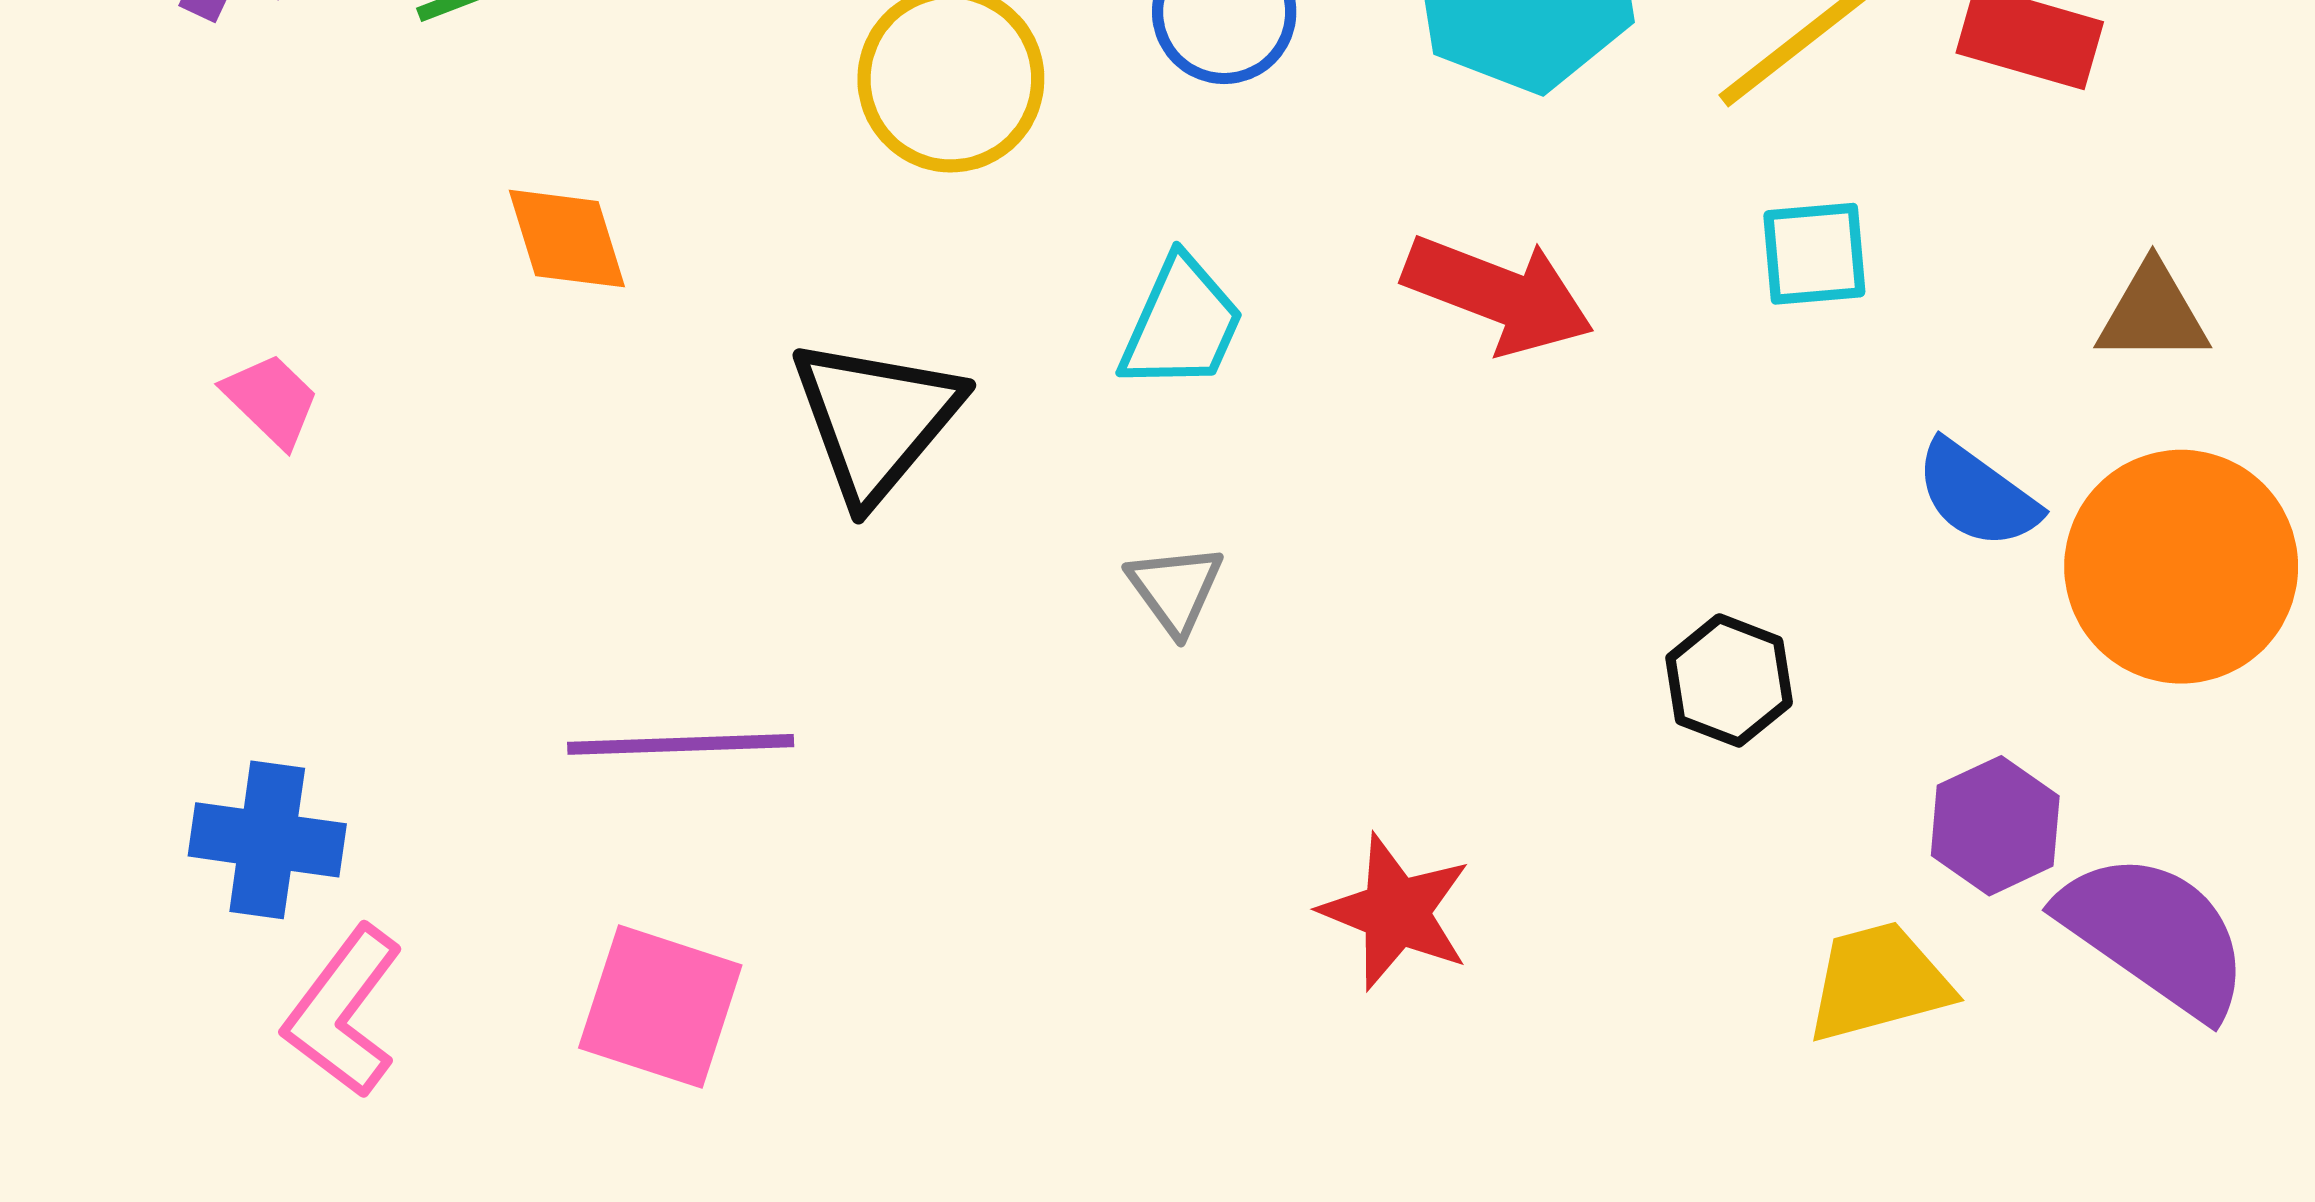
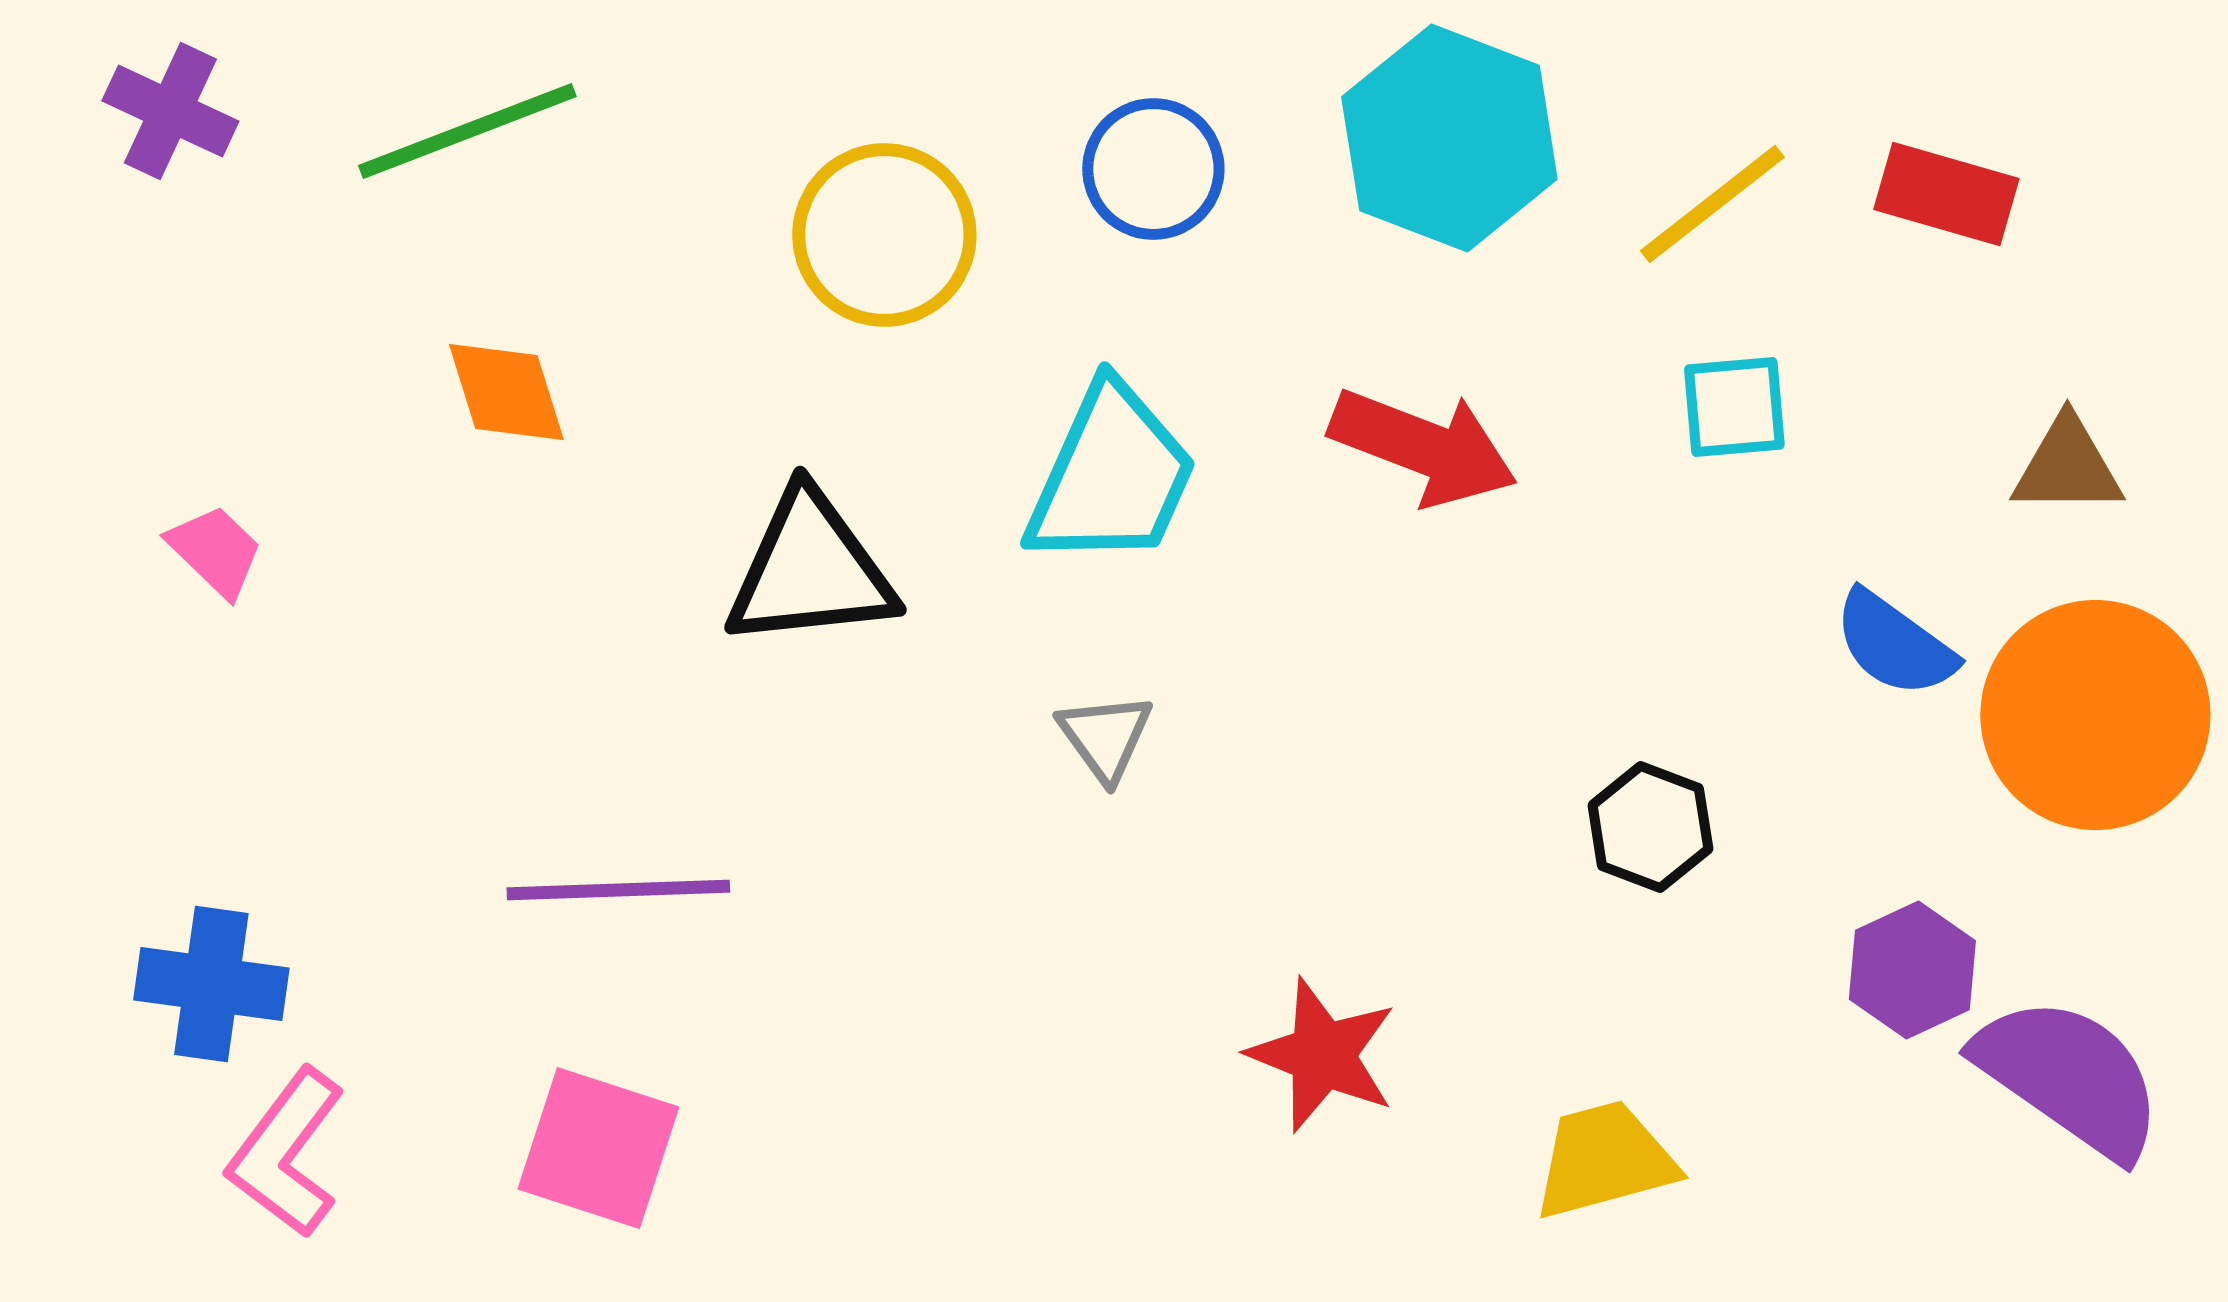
cyan trapezoid: (1181, 324) -> (1111, 476), size x1.4
black triangle: (876, 419) -> (810, 570), turned 44
yellow trapezoid: (1878, 982) -> (1604, 1160), moved

